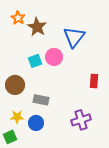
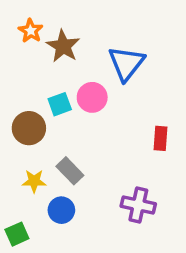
brown circle: (15, 85) -> (29, 128), moved
gray rectangle: (41, 100) -> (70, 171), turned 35
yellow star: (17, 117) -> (34, 181), moved
purple cross: (81, 120) -> (138, 205), turned 30

